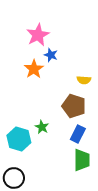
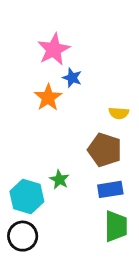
blue rectangle: (78, 134) -> (110, 189), turned 54
black circle: (14, 178) -> (23, 236), moved

